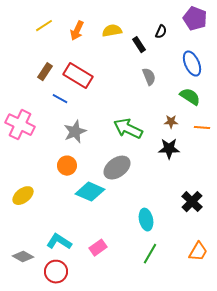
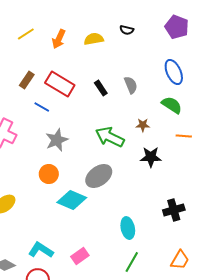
black semicircle: (161, 32) -> (127, 30), moved, turned 80
black rectangle: (139, 45) -> (101, 88), moved
brown star: (171, 122) -> (143, 125), moved
black cross: (192, 202) -> (174, 210), turned 30

